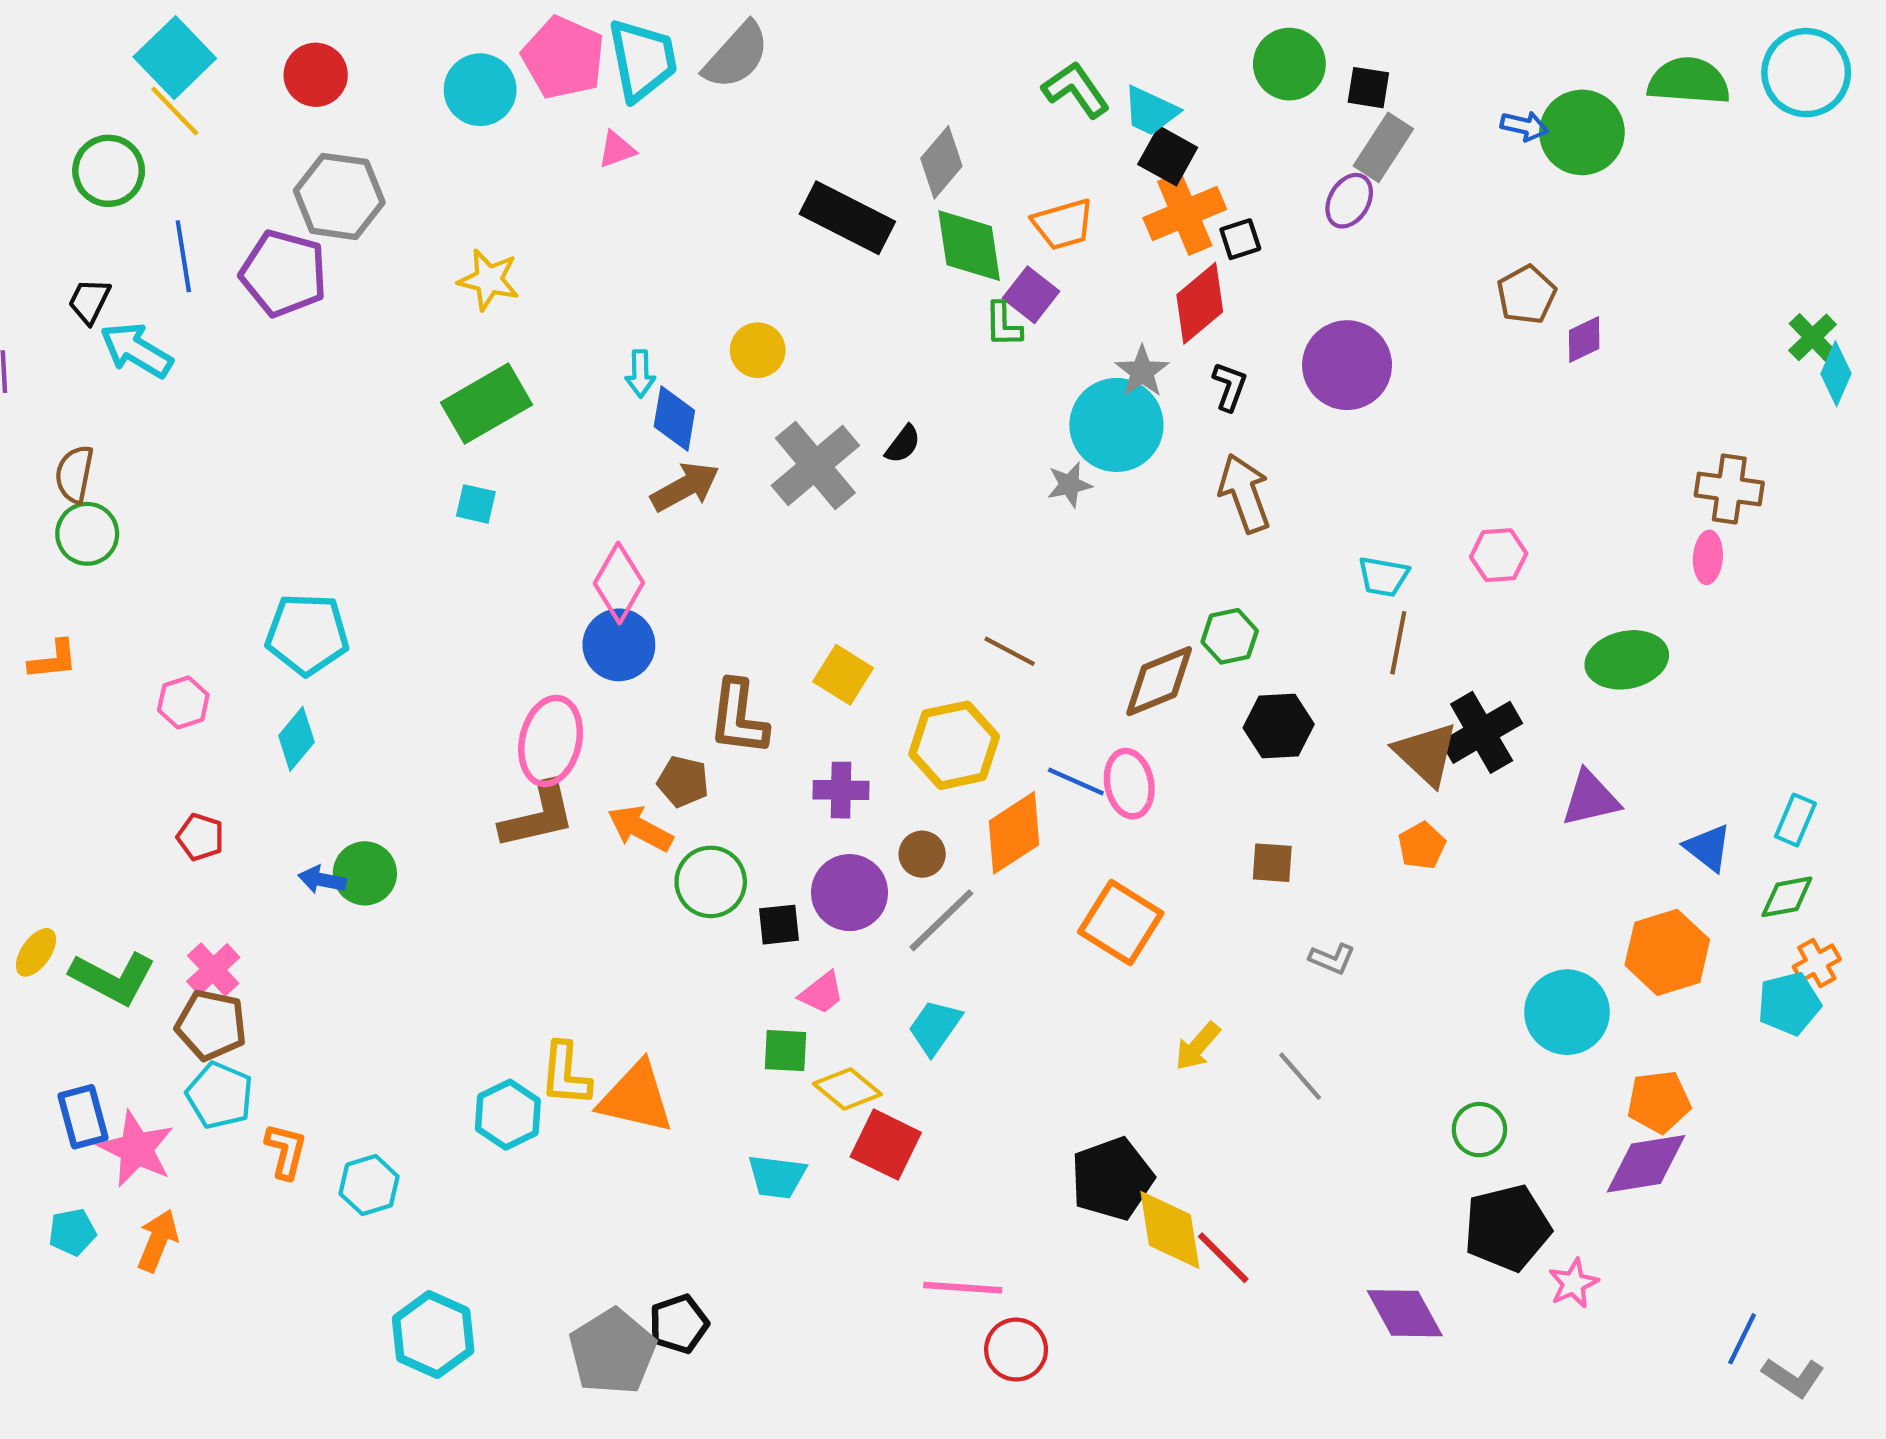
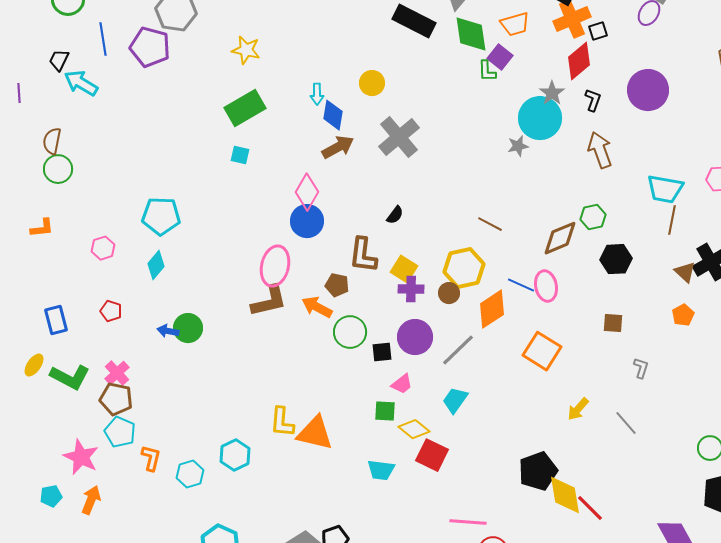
black semicircle: (903, 444) -> (395, 215), moved
cyan trapezoid: (1383, 577) -> (665, 189), size x1.5
yellow square: (843, 675) -> (404, 269), moved
brown triangle: (1426, 754) -> (685, 272), size x0.7
brown circle: (922, 854) -> (449, 293), moved
gray L-shape: (1332, 959) -> (641, 368), turned -95
cyan hexagon: (508, 1115) -> (235, 455), moved
blue rectangle: (83, 1117) -> (56, 320), moved

